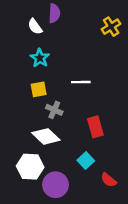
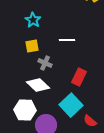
red rectangle: (95, 127) -> (79, 77), turned 42
cyan square: (86, 161) -> (71, 105), size x1.6

